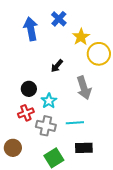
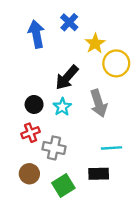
black arrow: (57, 66) -> (67, 77), size x1.6
cyan star: (49, 101) -> (62, 107), moved
cyan line: (75, 123) -> (112, 148), moved
brown circle: (13, 148) -> (29, 174), moved

